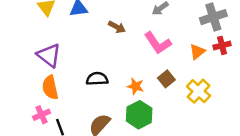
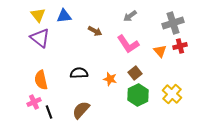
orange triangle: (197, 52) -> (160, 51), turned -32
purple triangle: (49, 55) -> (40, 38), moved
yellow cross: (199, 91) -> (172, 94), moved
green hexagon: (139, 115) -> (138, 95), moved

